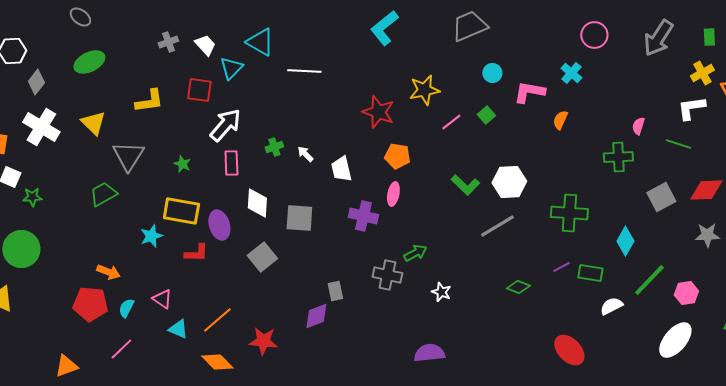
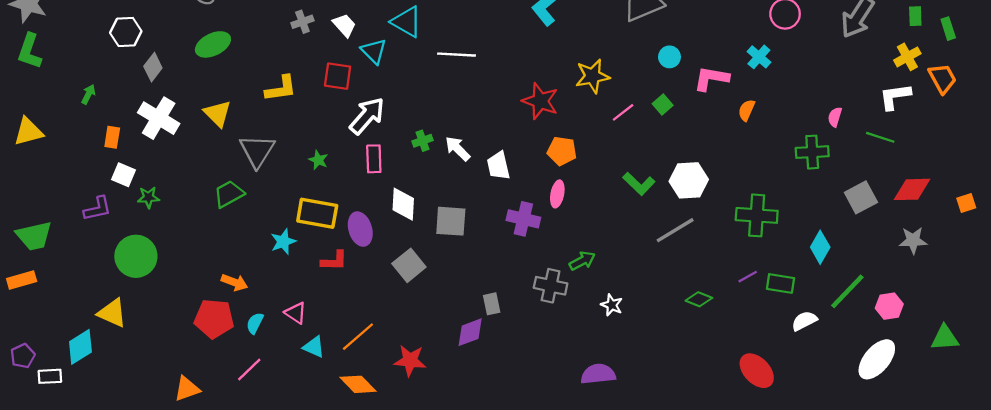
cyan triangle: (231, 68) -> (374, 51), turned -30
white arrow: (305, 154) -> (458, 149), size x1.4

